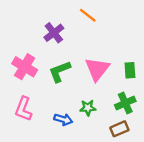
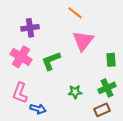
purple cross: (54, 33) -> (30, 28), moved, turned 30
pink triangle: (97, 69) -> (83, 41), moved
blue arrow: (63, 119) -> (38, 109), moved

